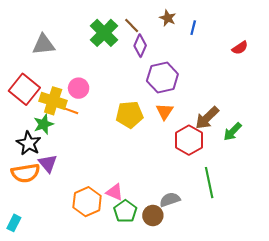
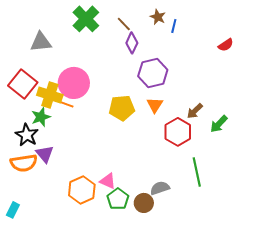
blue line: (193, 28) -> (174, 26), moved
green cross: (104, 33) -> (86, 19), moved
pink circle: (79, 88) -> (74, 83), size x1.6
brown arrow: (207, 118) -> (195, 111), size x0.7

